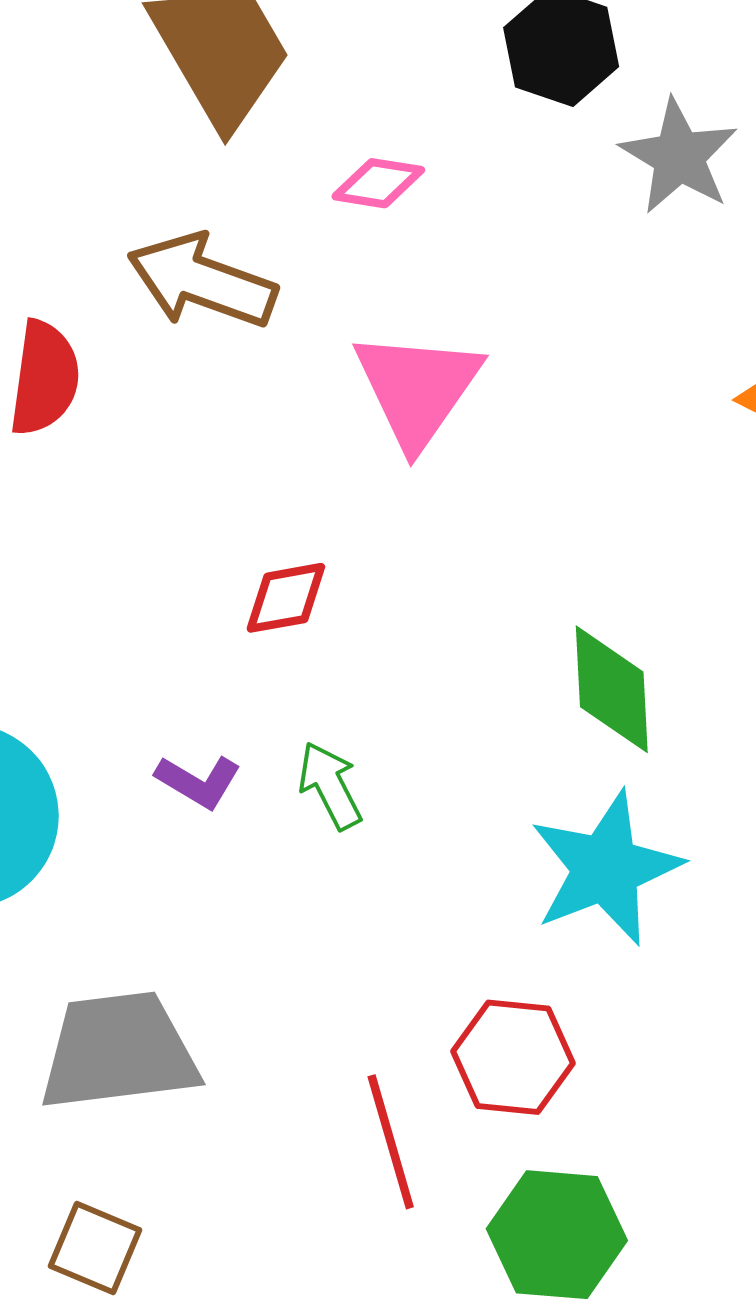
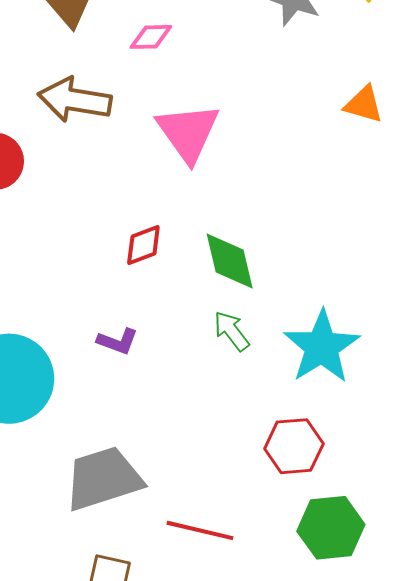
green diamond: (612, 689) -> (230, 261), moved
green arrow: (330, 786) -> (232, 331), moved
red line: (391, 1142) -> (200, 530), moved, turned -50

